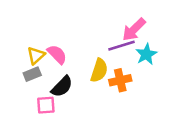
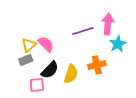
pink arrow: (134, 30) -> (108, 24), turned 140
purple line: (121, 46) -> (83, 31), moved
yellow semicircle: (99, 70) -> (71, 74), moved

